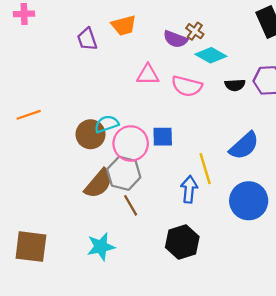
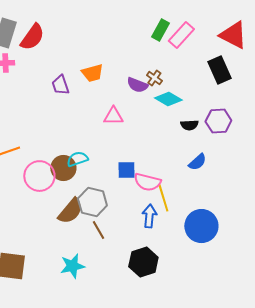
pink semicircle: (187, 86) -> (147, 182), moved
pink circle: (131, 143) -> (39, 176), moved
blue semicircle: (244, 146) -> (197, 162), moved, size x0.7

